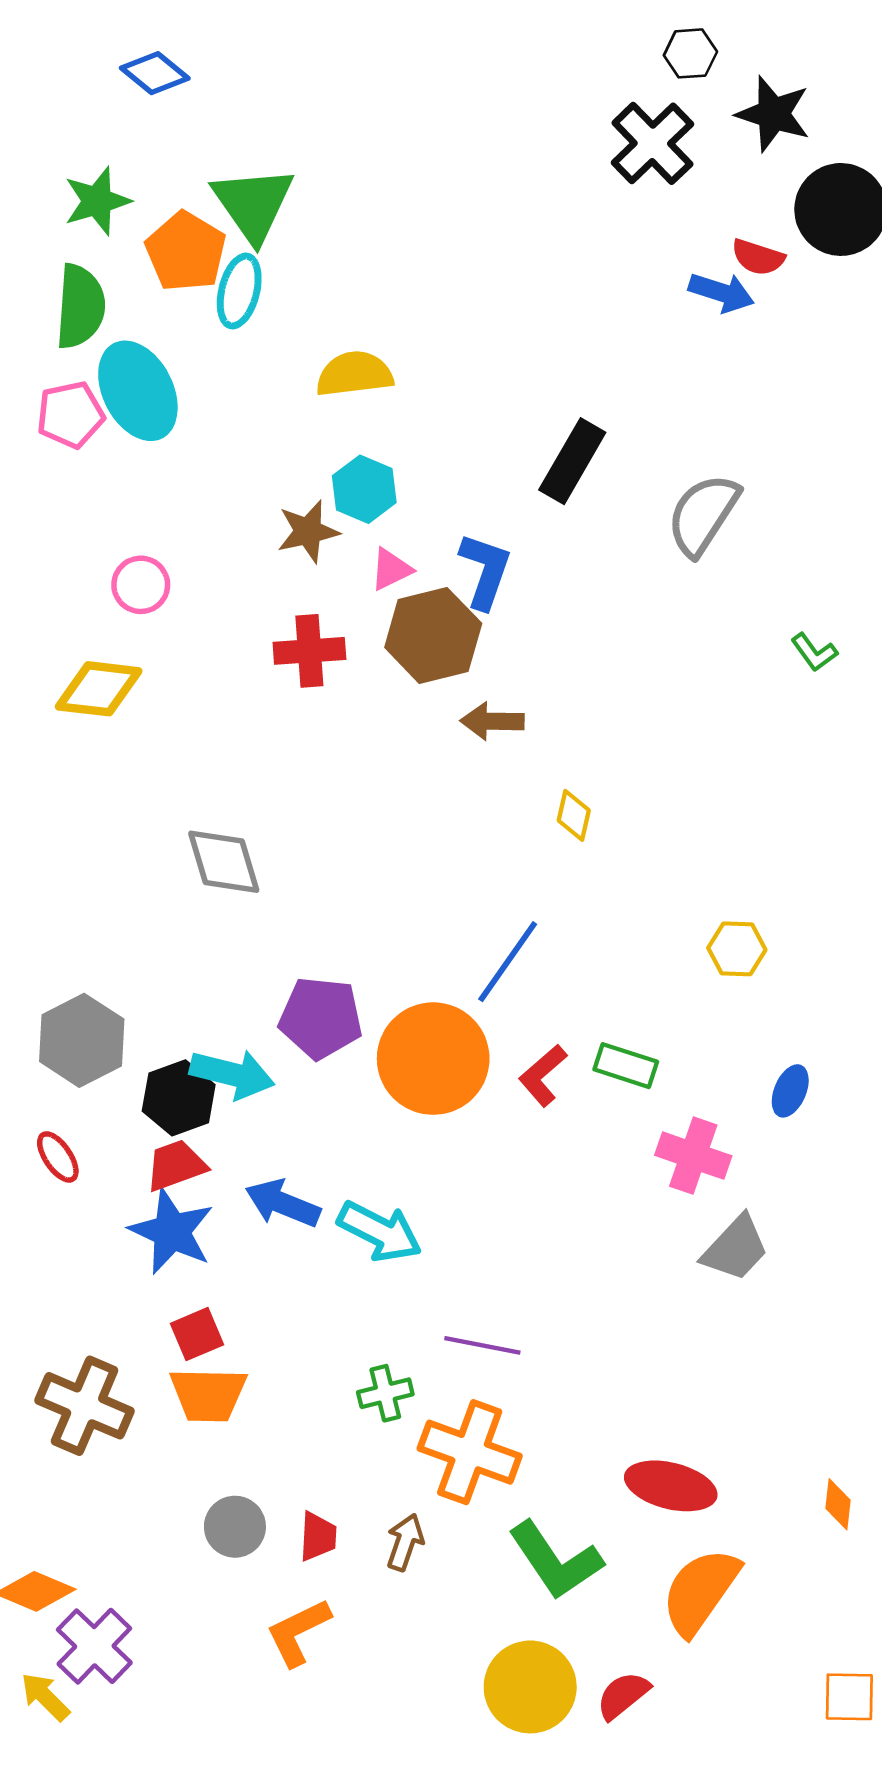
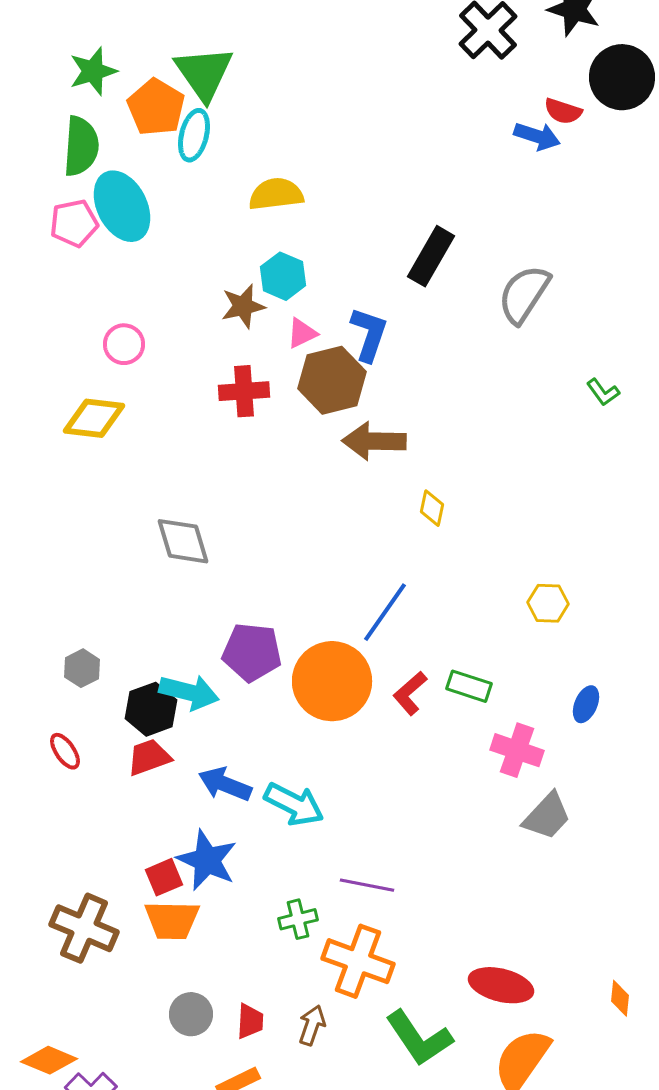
brown arrow: (492, 721) -> (374, 441), size x1.4
gray hexagon: (82, 1040) -> (82, 668), size x0.6
blue star: (172, 1231) -> (207, 860), moved

